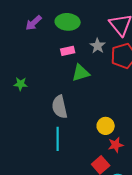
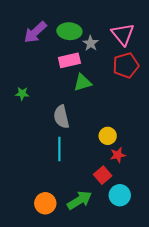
purple arrow: (34, 23) -> (35, 32), size x1.4
gray star: (98, 46) -> (91, 43), moved
pink rectangle: (68, 51) -> (69, 60), size x1.5

